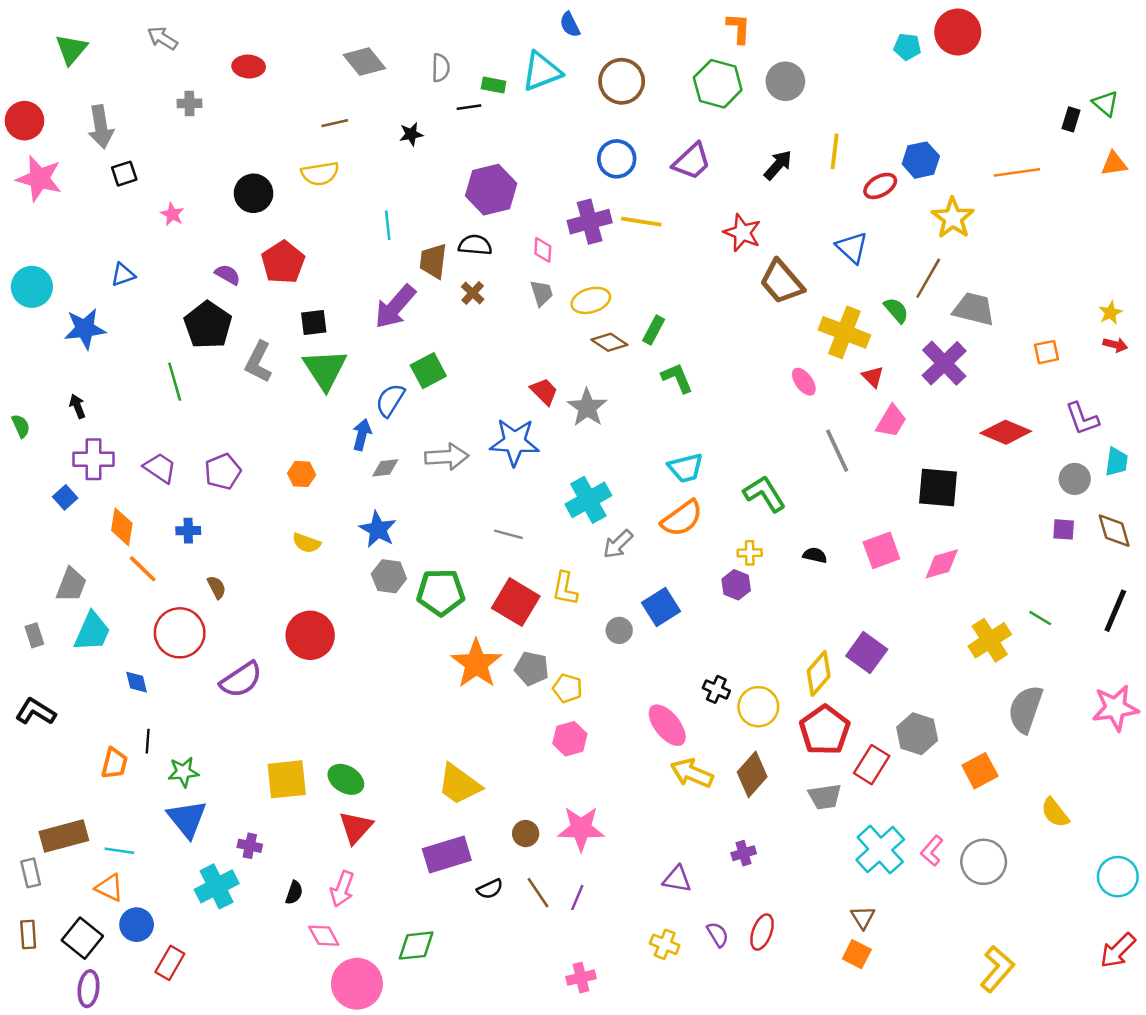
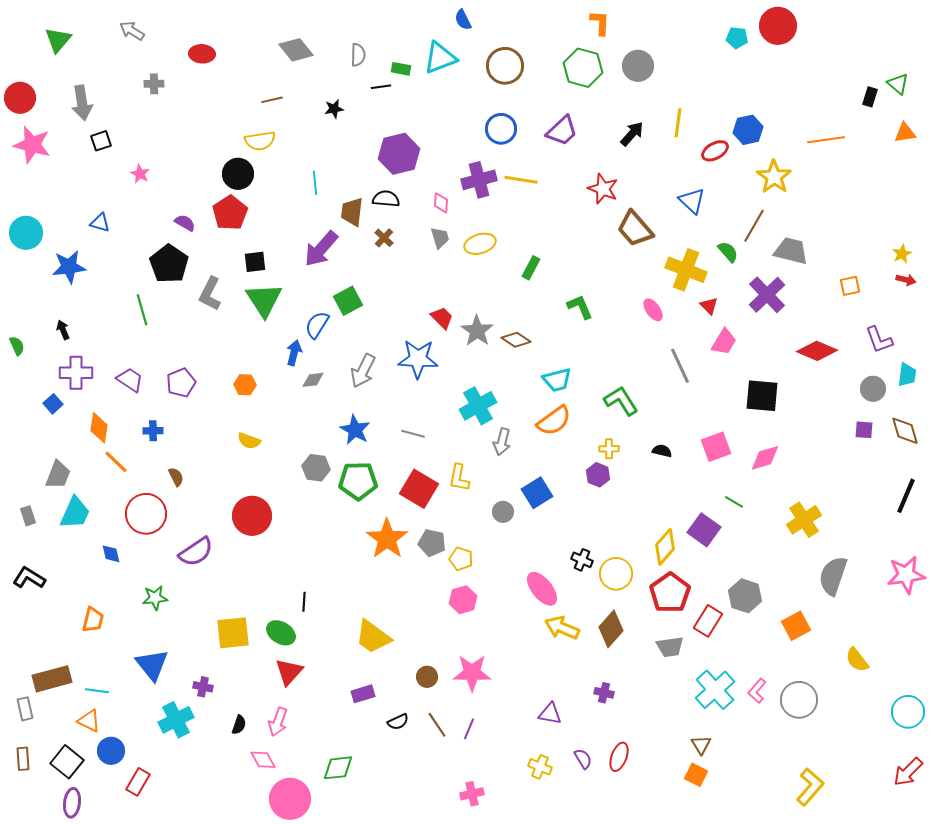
black circle: (254, 193) -> (238, 174), moved
blue triangle: (123, 275) -> (100, 223), turned 35
brown diamond: (609, 342) -> (516, 340), moved
green L-shape: (677, 378) -> (580, 307), moved
gray arrow: (447, 457) -> (363, 371), turned 120
blue star: (378, 529) -> (355, 430), moved
gray arrow: (618, 544) -> (502, 442), turned -32
green line: (1040, 618) -> (734, 502), moved
black line: (148, 741) -> (304, 602), moved
green star: (183, 772) -> (155, 598), moved
purple cross: (744, 853) -> (604, 693), turned 30
purple rectangle: (447, 854) -> (363, 694), size x0.6

